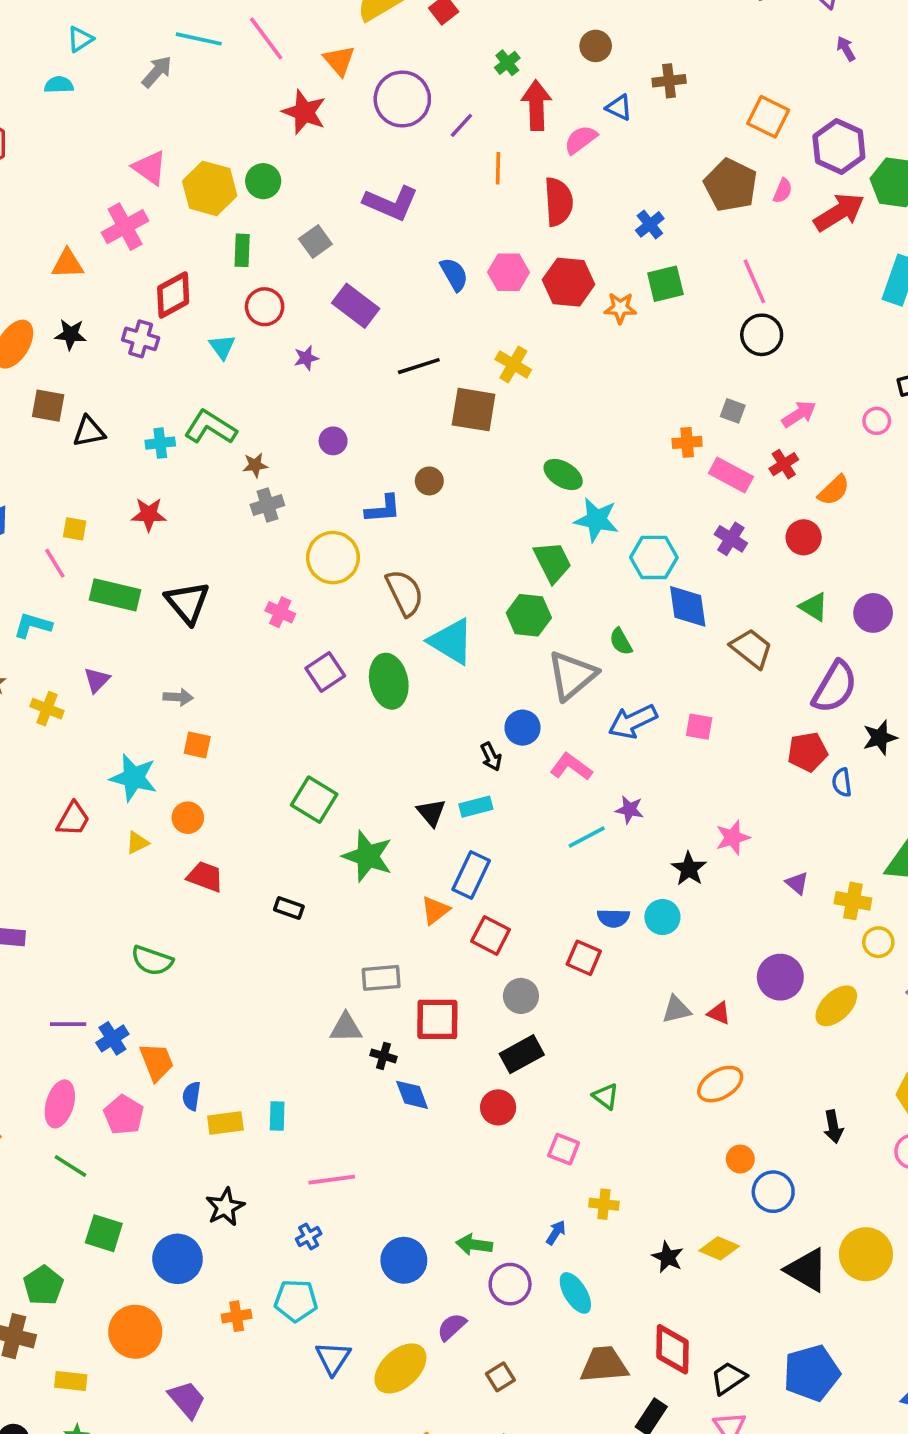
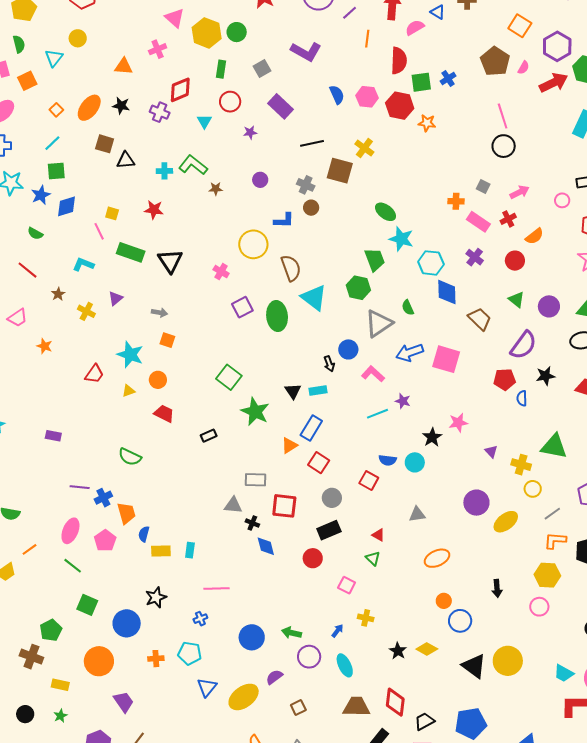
pink cross: (125, 227) -> (158, 49), size x0.7
green square: (665, 284) -> (421, 82), moved
gray cross: (267, 505) -> (306, 185), moved, turned 36
pink square: (699, 727) -> (446, 359), size x1.8
black rectangle: (289, 908) -> (209, 436), turned -49
red triangle: (719, 1013) -> (378, 535), moved

